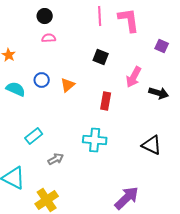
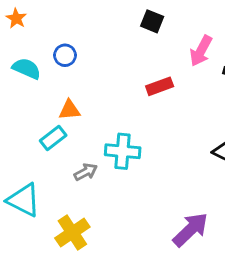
orange triangle: (68, 85) -> (69, 110), moved, turned 35
red rectangle: (106, 101) -> (160, 86), turned 60
cyan cross: (95, 140) -> (123, 151), moved

